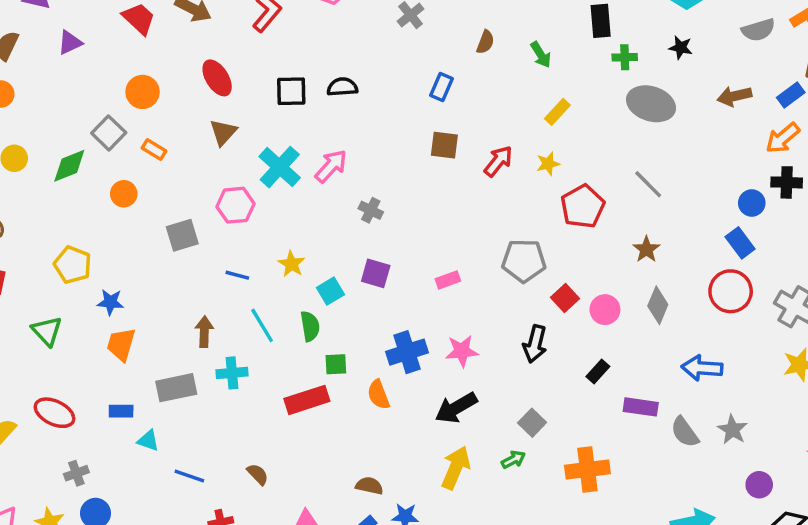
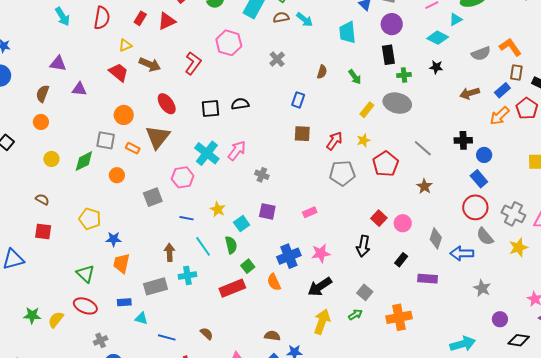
purple triangle: (70, 43) -> (79, 89), turned 35
gray ellipse: (651, 104) -> (397, 103), moved
brown triangle: (223, 132) -> (158, 137), moved, size x1.5
gray square: (109, 133) -> (106, 140), turned -30
black cross: (787, 182) -> (463, 140), moved
gray pentagon: (524, 261) -> (342, 173), moved
gray diamond: (658, 305) -> (436, 238), moved
green triangle: (47, 331) -> (85, 274), moved
green square: (336, 364) -> (248, 266), turned -32
gray semicircle: (685, 432) -> (485, 236), moved

